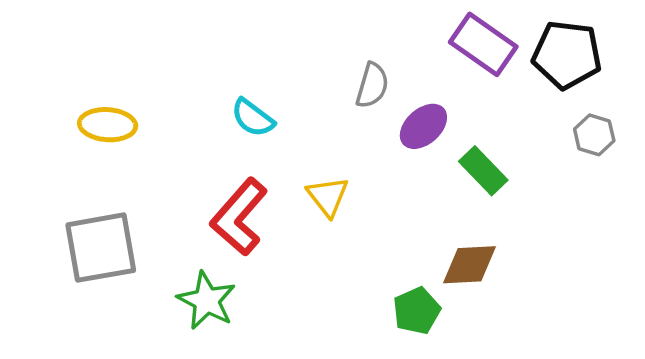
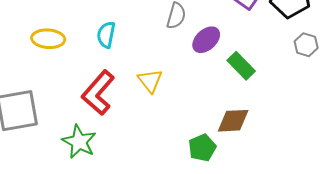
cyan semicircle: (253, 118) -> (106, 35), turned 64
yellow ellipse: (108, 125) -> (48, 39), moved

